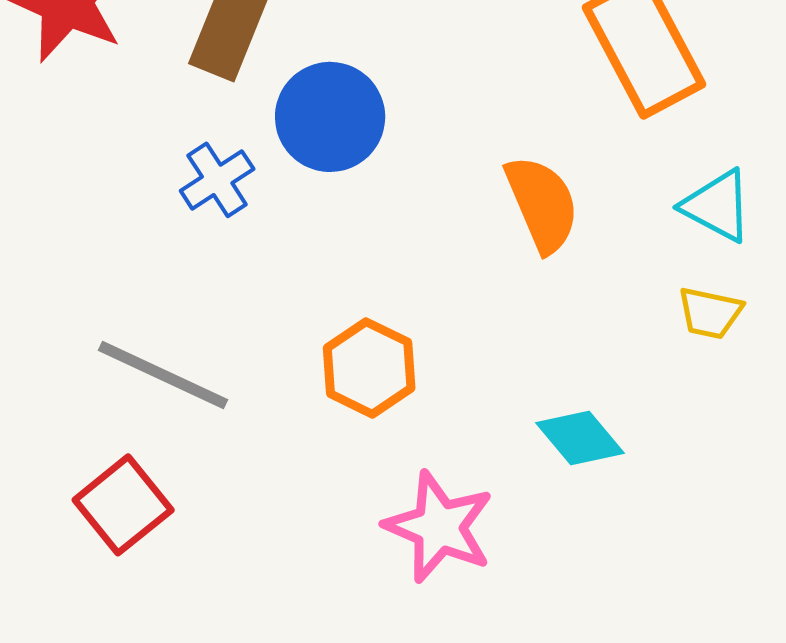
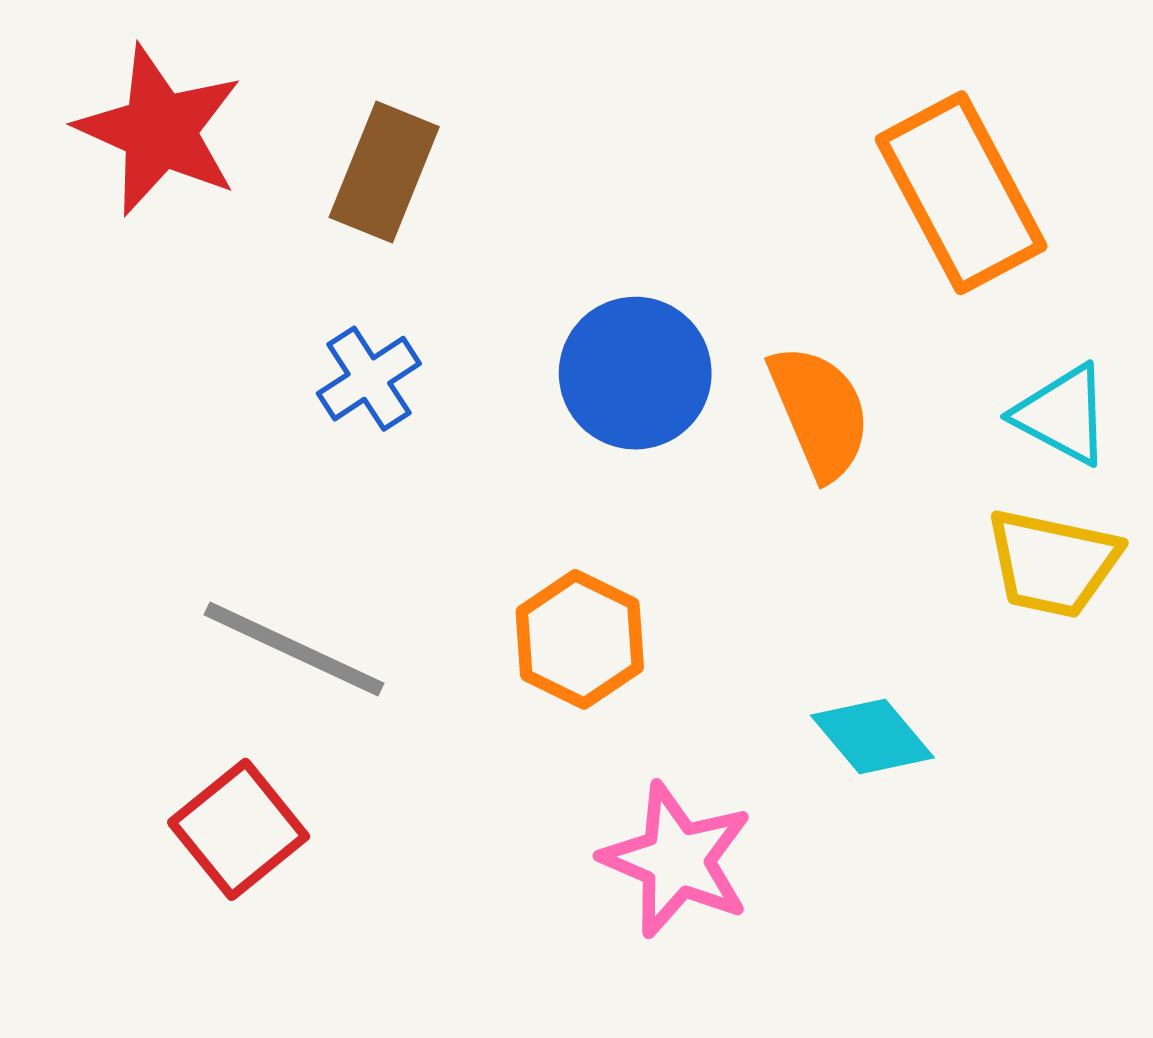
blue circle: (330, 117) -> (635, 373), moved
yellow trapezoid: (710, 313) -> (1053, 563), size x1.5

